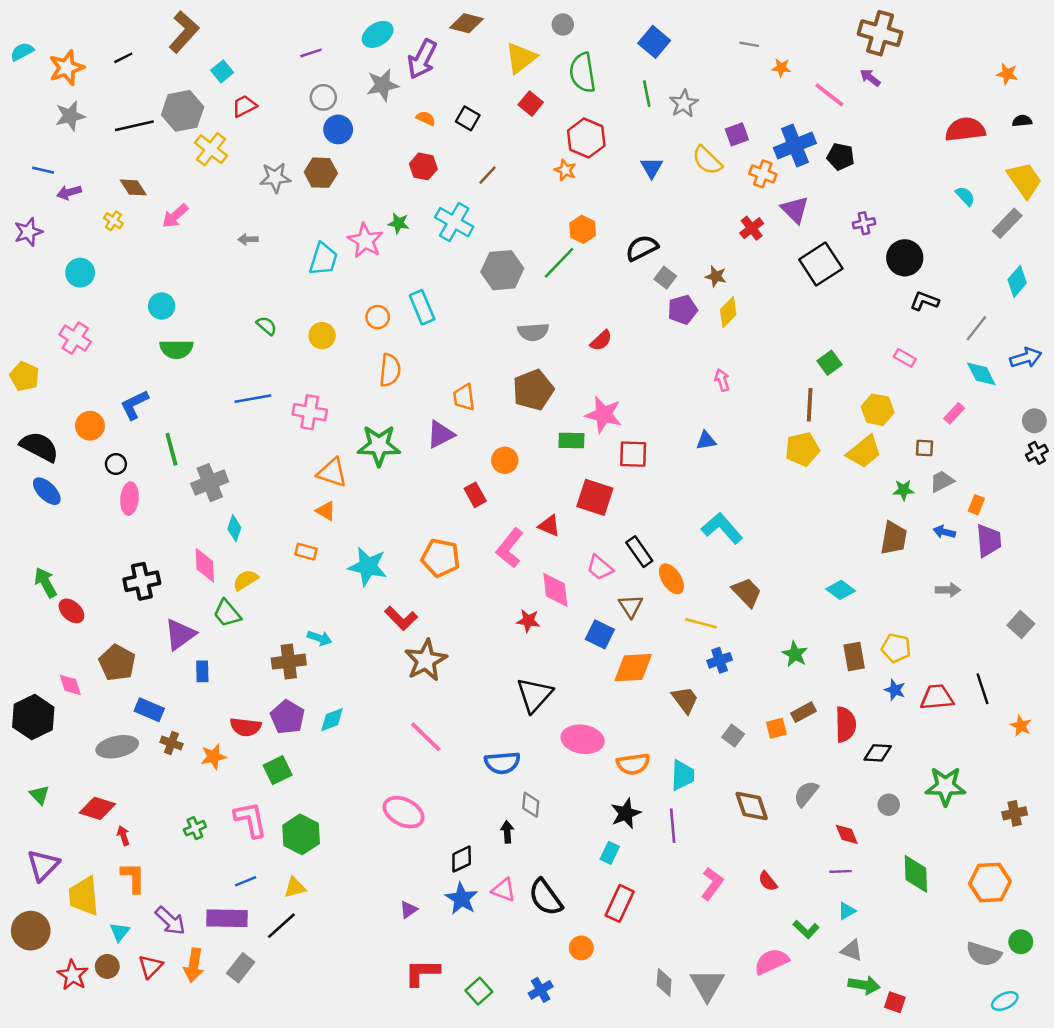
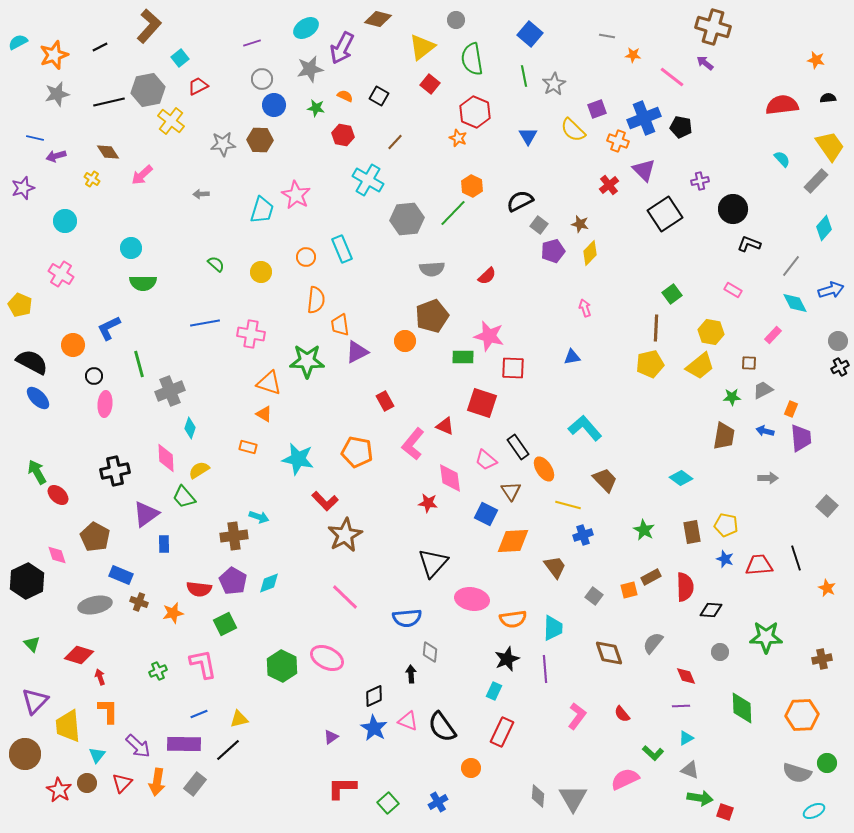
green star: (399, 223) -> (316, 108), moved
orange trapezoid: (464, 397) -> (340, 325), moved
orange circle: (505, 460) -> (405, 341), moved
green hexagon: (301, 834) -> (282, 666), moved

